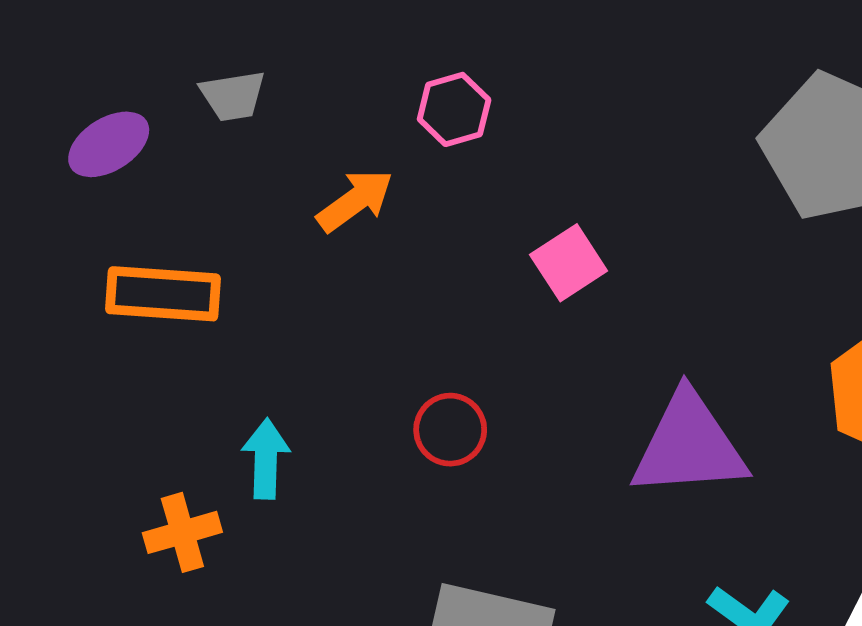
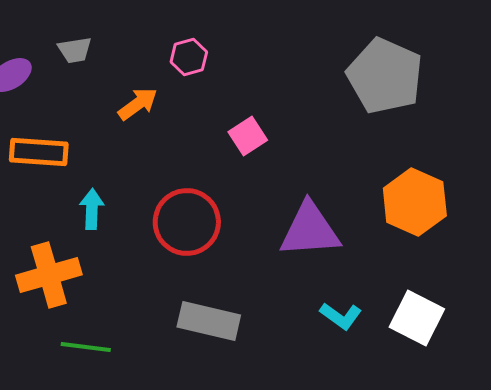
red circle: (450, 430) -> (187, 222), size x1.8
cyan arrow: (266, 459) -> (92, 209), moved
orange cross: (182, 532) -> (49, 275), size x1.6

